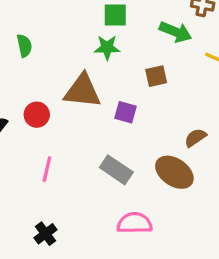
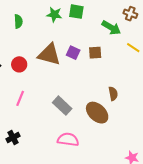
green star: (107, 48) -> (54, 14), moved
purple square: (125, 112) -> (73, 53), moved
brown semicircle: (195, 138) -> (113, 94), turned 104

